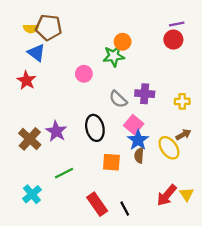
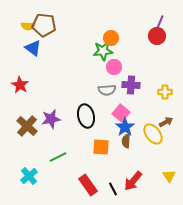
purple line: (177, 24) -> (160, 22), turned -56
pink circle: (84, 74) -> (114, 67), moved
red star: (26, 80) -> (20, 85), moved
gray semicircle: (118, 99) -> (107, 90), turned -48
purple star: (56, 131) -> (51, 119), turned 30
red arrow: (167, 195) -> (133, 181), moved

